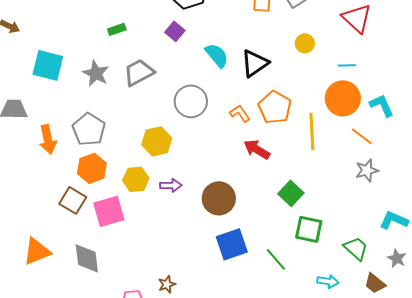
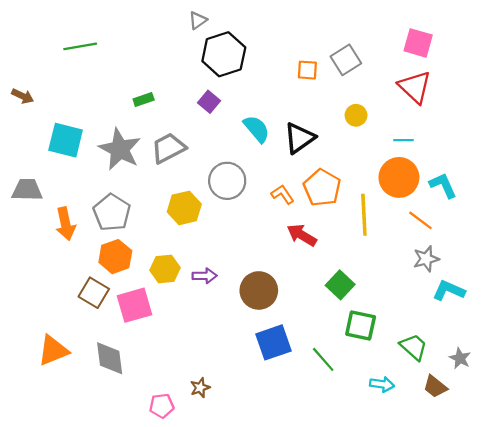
gray star: (96, 73) -> (120, 149), size x1.4
yellow hexagon: (157, 141) -> (184, 208), moved
cyan L-shape: (394, 220) -> (449, 290), moved

